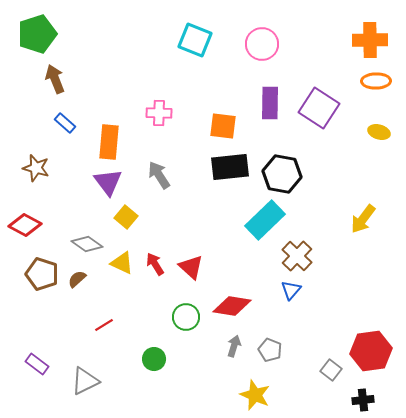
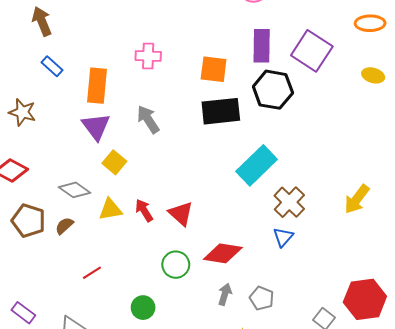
black hexagon: (282, 174) -> (273, 90), moved
yellow arrow: (363, 219) -> (357, 199), moved
yellow triangle: (122, 263) -> (110, 209), turned -35

